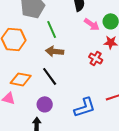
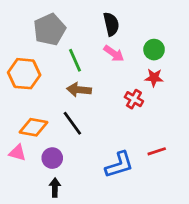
pink arrow: (92, 24) -> (114, 54), moved
purple circle: (45, 104) -> (52, 158), moved

